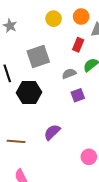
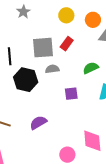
red rectangle: (78, 45) -> (67, 44), moved
gray semicircle: (69, 74) -> (52, 69), moved

